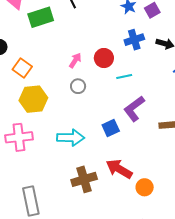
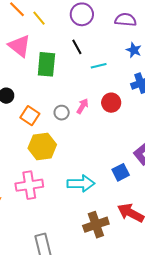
green rectangle: (41, 17) -> (46, 64), turned -65
cyan line: (124, 77) -> (99, 66), moved
gray circle: (78, 86) -> (62, 113), moved

